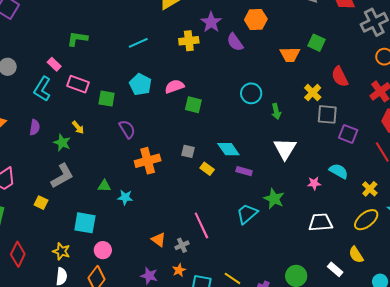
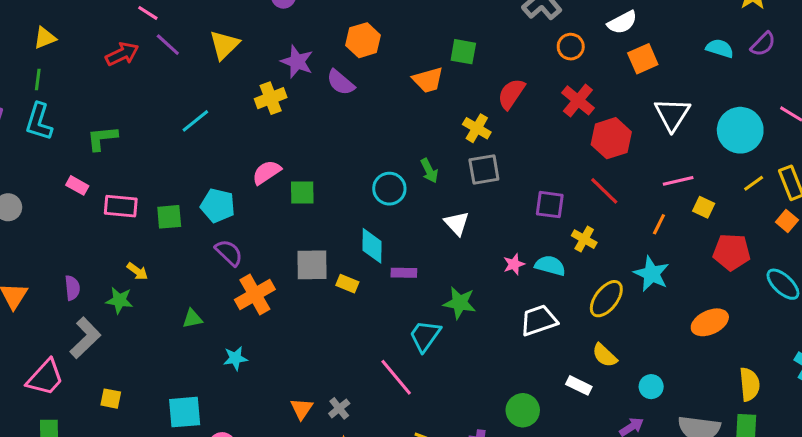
red semicircle: (340, 77) -> (511, 94), turned 75
cyan pentagon: (140, 84) -> (218, 206), moved
cyan L-shape: (42, 89) -> (39, 122), moved
cyan circle: (251, 93) -> (389, 189), moved
gray square: (327, 114) -> (484, 170), moved
purple semicircle: (127, 129) -> (229, 253), moved
purple square: (348, 134) -> (550, 205), moved
cyan diamond: (228, 149) -> (372, 246), turned 50
white triangle: (285, 149) -> (457, 223), size x0.7
gray square: (188, 151) -> (312, 265), size x1.6
cyan semicircle: (339, 171) -> (550, 266), moved
gray L-shape: (62, 176) -> (85, 338), moved
green triangle: (104, 186) -> (192, 319), moved
yellow cross: (370, 189) -> (584, 239), moved
pink line: (201, 225) -> (396, 377), moved
orange triangle: (158, 240) -> (302, 409), turned 42

